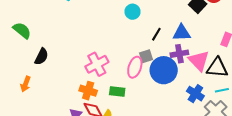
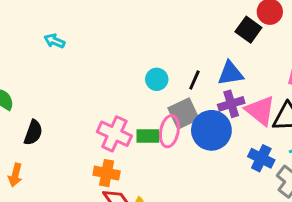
cyan circle: (132, 12) -> (157, 79), moved
gray square: (146, 56) -> (184, 114), size x1.5
pink cross: (97, 64) -> (114, 134), turned -30
green rectangle: (117, 92) -> (148, 136), moved

